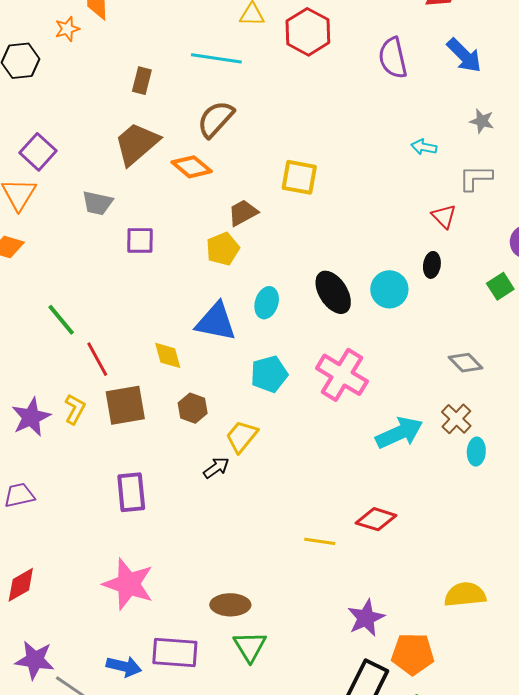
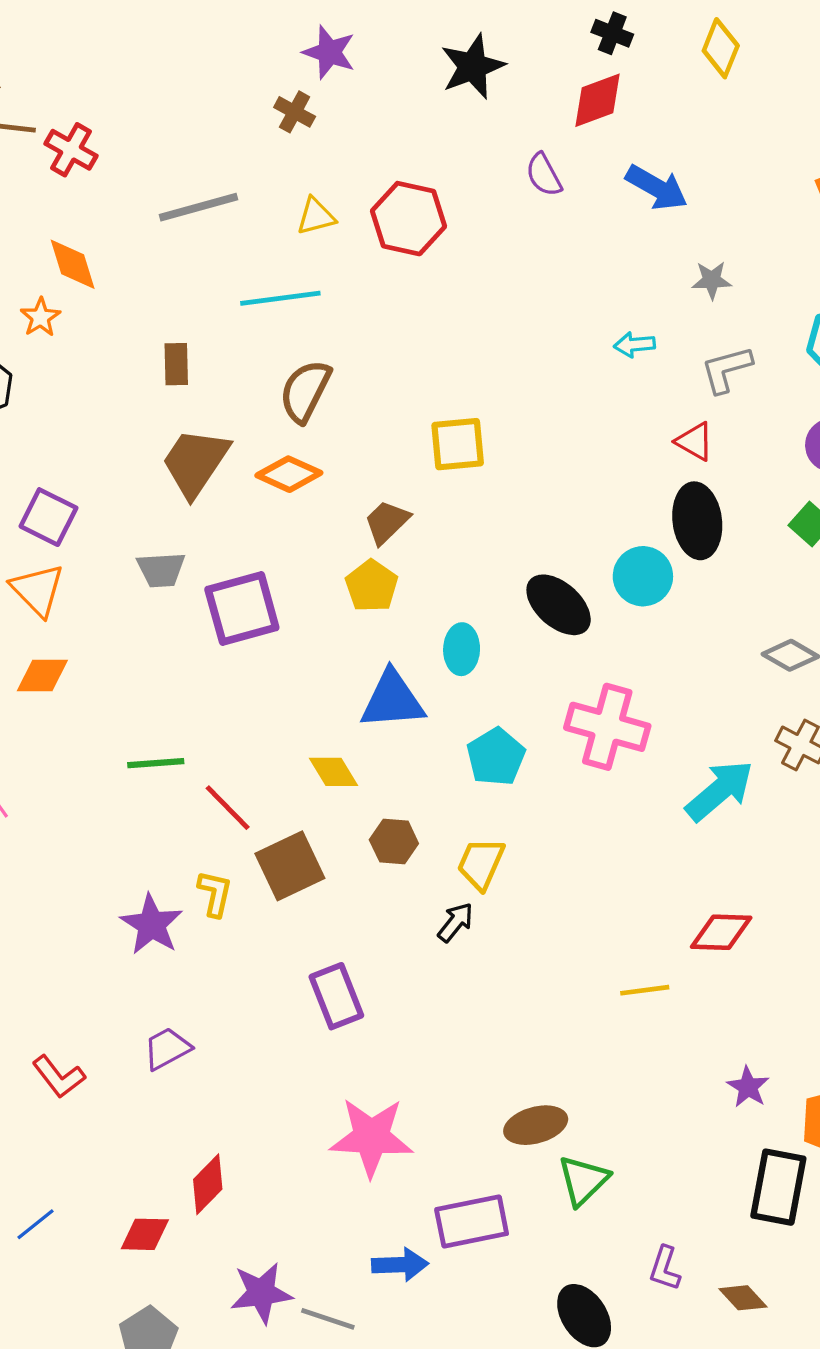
purple semicircle: (393, 58) -> (544, 175), moved, size x0.7
purple square: (140, 240) -> (242, 608), size x1.6
black ellipse: (432, 265) -> (697, 521), size x1.8
green line: (61, 320) -> (156, 763), turned -39
purple star: (366, 618) -> (748, 1087), size x0.7
green triangle: (250, 647) -> (583, 1180), turned 33

